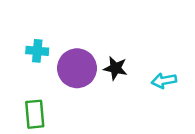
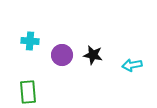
purple circle: (77, 68) -> (62, 55), size x0.7

